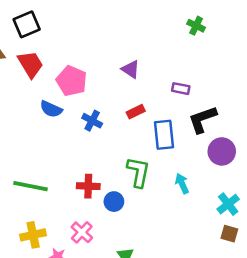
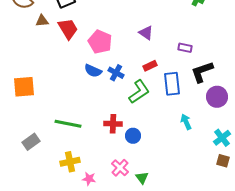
blue semicircle: (51, 109) -> (93, 71), moved
green L-shape: (138, 172) -> (139, 92), moved, turned 45
pink cross: (82, 232) -> (120, 168), moved

